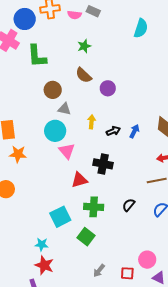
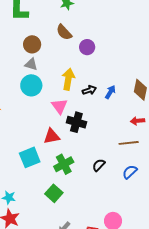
gray triangle: (64, 109) -> (31, 64), moved
yellow arrow: (91, 122) -> (68, 79), size x1.5
pink triangle: (67, 151) -> (59, 106), moved
green cross: (94, 207) -> (64, 164), turned -36
cyan square: (60, 217) -> (30, 157), moved

